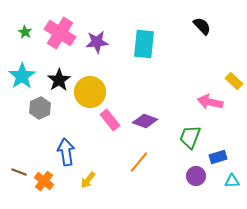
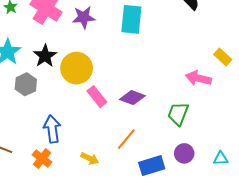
blue rectangle: (218, 157) -> (152, 166), moved, size x1.4
yellow arrow: (88, 180) -> (90, 158), moved, turned -102
orange cross: (44, 181) -> (42, 158), moved

